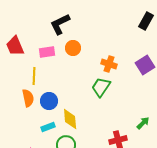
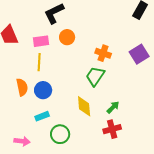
yellow line: (34, 76) -> (39, 62), moved
yellow diamond: (70, 119) -> (84, 106), moved
green arrow: (143, 123) -> (113, 107), moved

